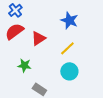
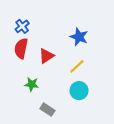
red semicircle: (14, 31) -> (21, 48), turned -42

